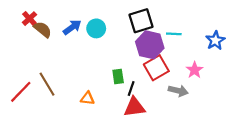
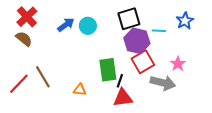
red cross: (30, 19) -> (27, 17), size x1.5
brown semicircle: (43, 30) -> (24, 39), moved
blue star: (215, 40) -> (185, 21), moved
green rectangle: (118, 77) -> (108, 70), size x1.6
gray arrow: (178, 91) -> (163, 83), size x1.4

